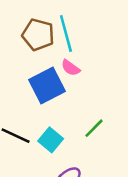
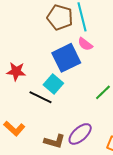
cyan square: (51, 140) -> (53, 84), moved

